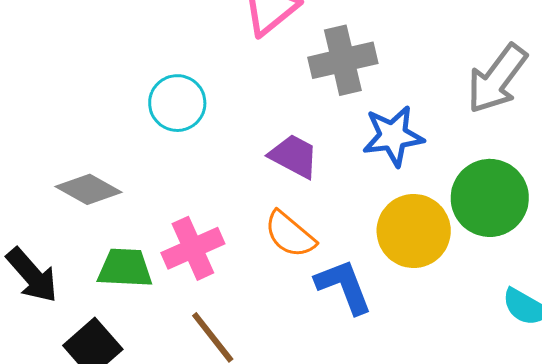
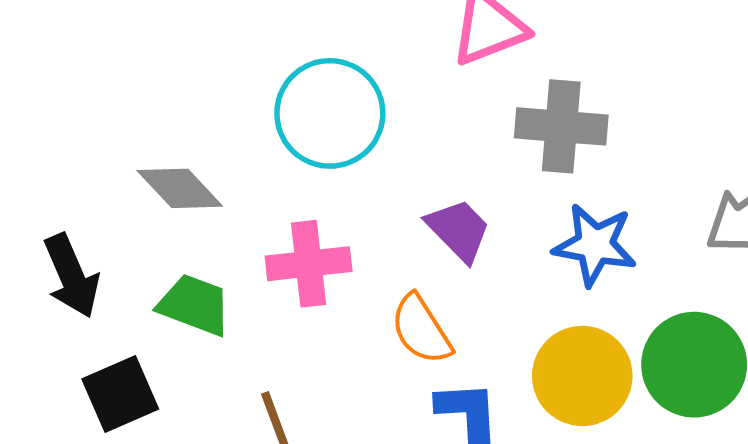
cyan circle: (177, 103) -> (330, 113), size x1.4
pink cross: (193, 248) -> (309, 264), moved

